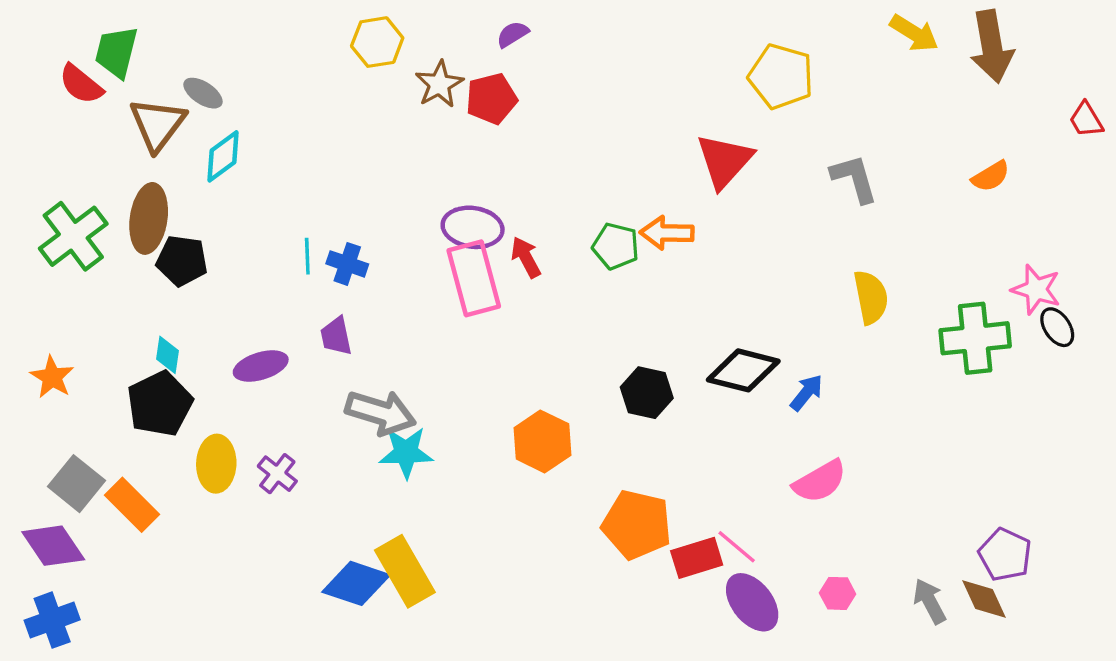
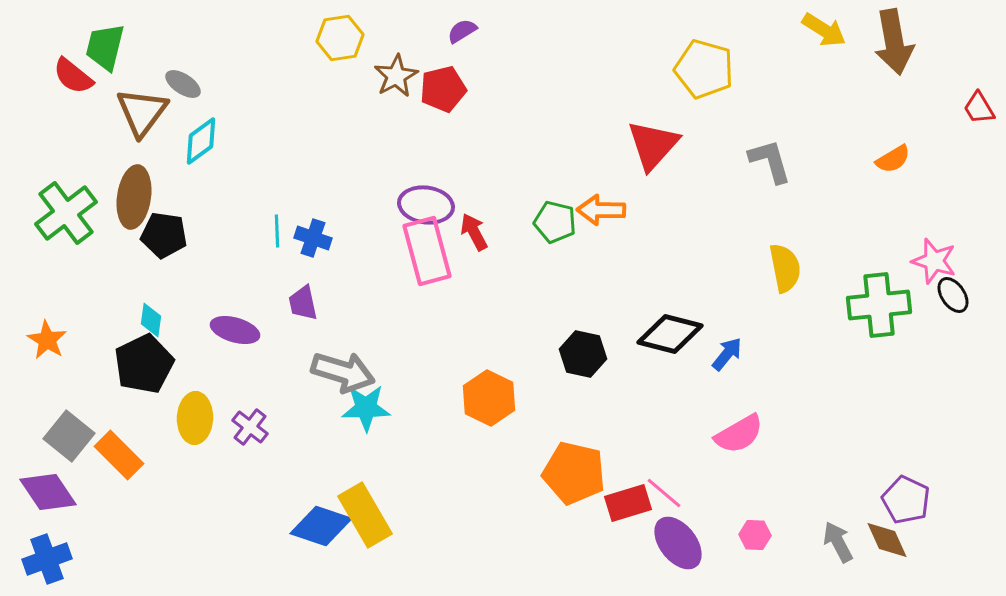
purple ellipse: (261, 366) -> (235, 330), turned 33

